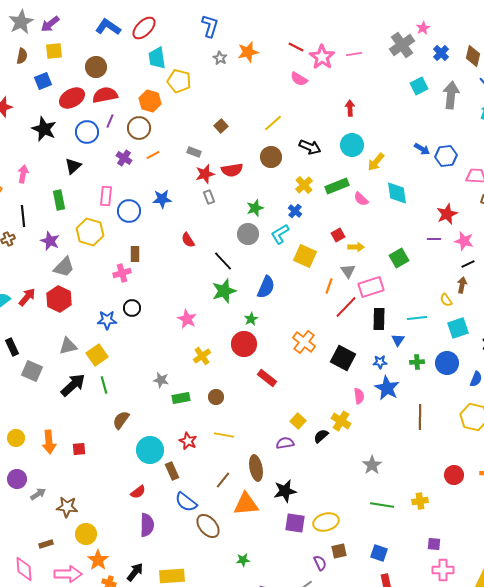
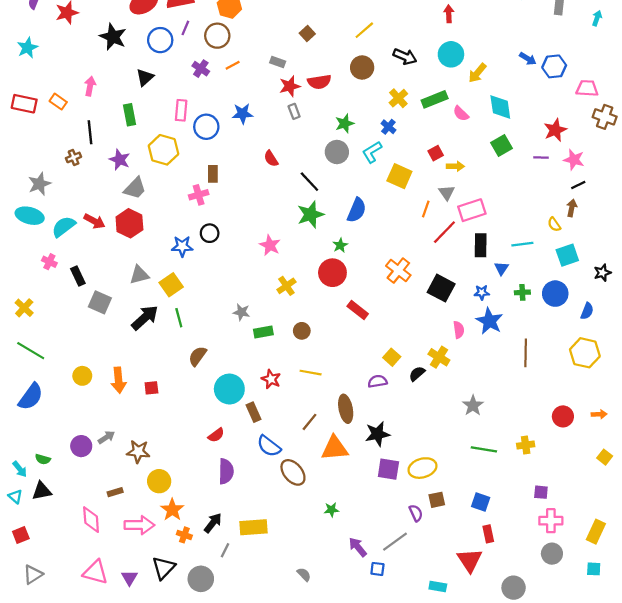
green square: (399, 258) -> (501, 145), moved
red arrow: (27, 297) -> (94, 221), turned 78
purple circle: (17, 479) -> (81, 446), moved

